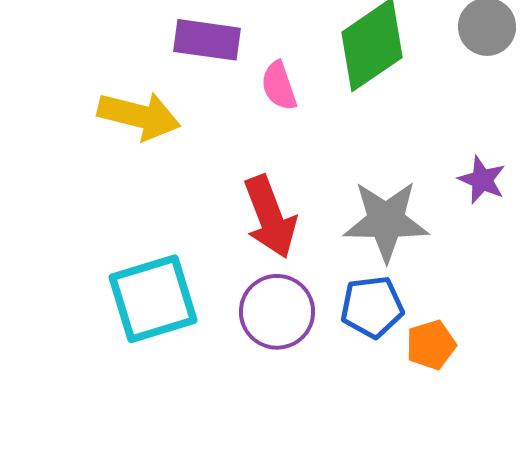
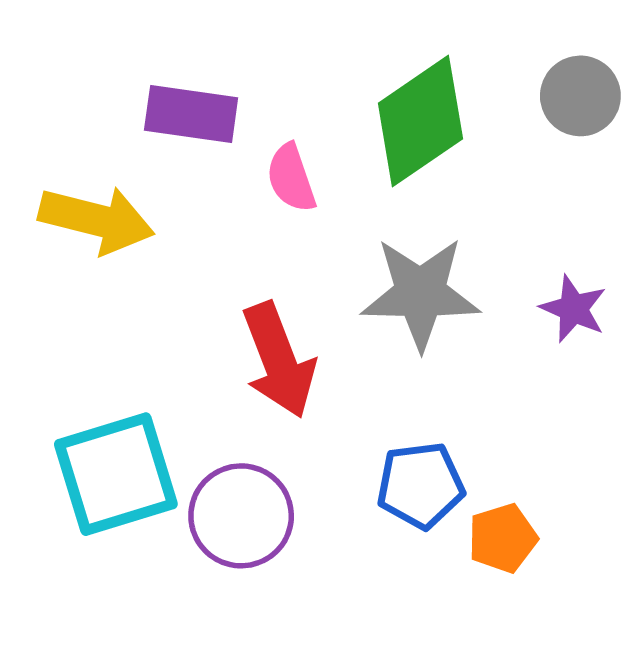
gray star: (386, 221) -> (420, 293), moved
purple circle: (277, 312) -> (241, 516), moved

